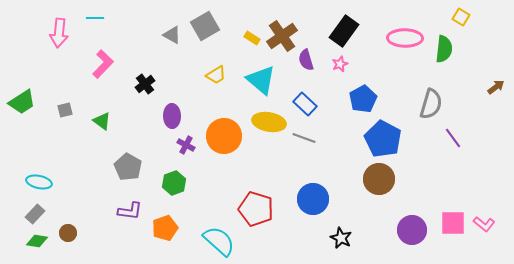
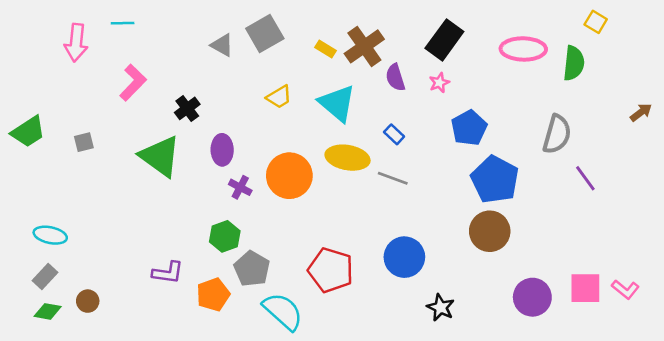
blue rectangle: (305, 104) -> (394, 134), size x0.7
green triangle: (102, 121) -> (160, 156), moved, size x1.8
gray pentagon: (128, 167) -> (252, 269), moved

